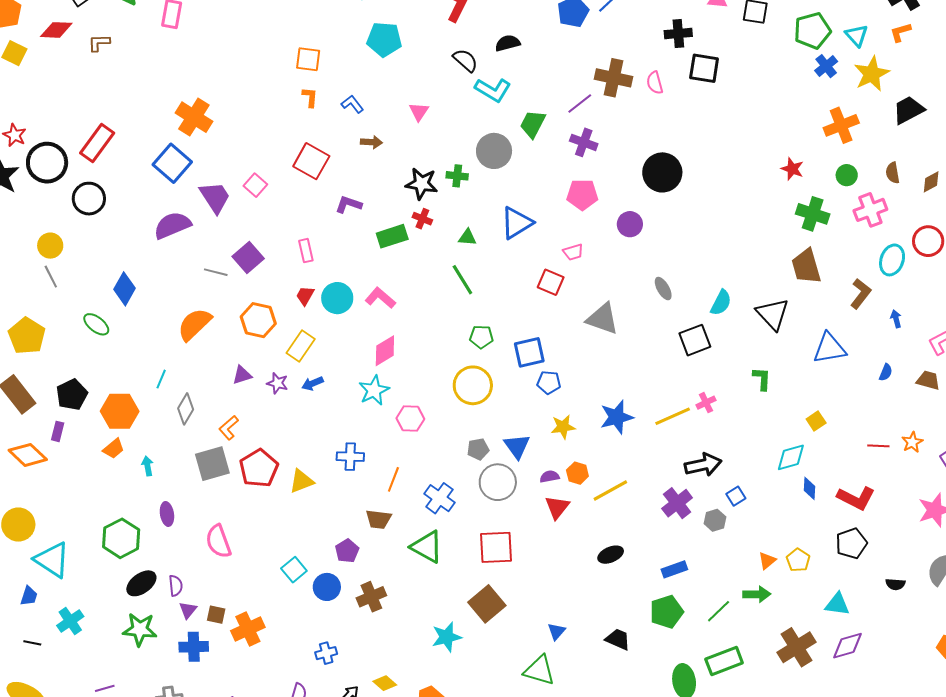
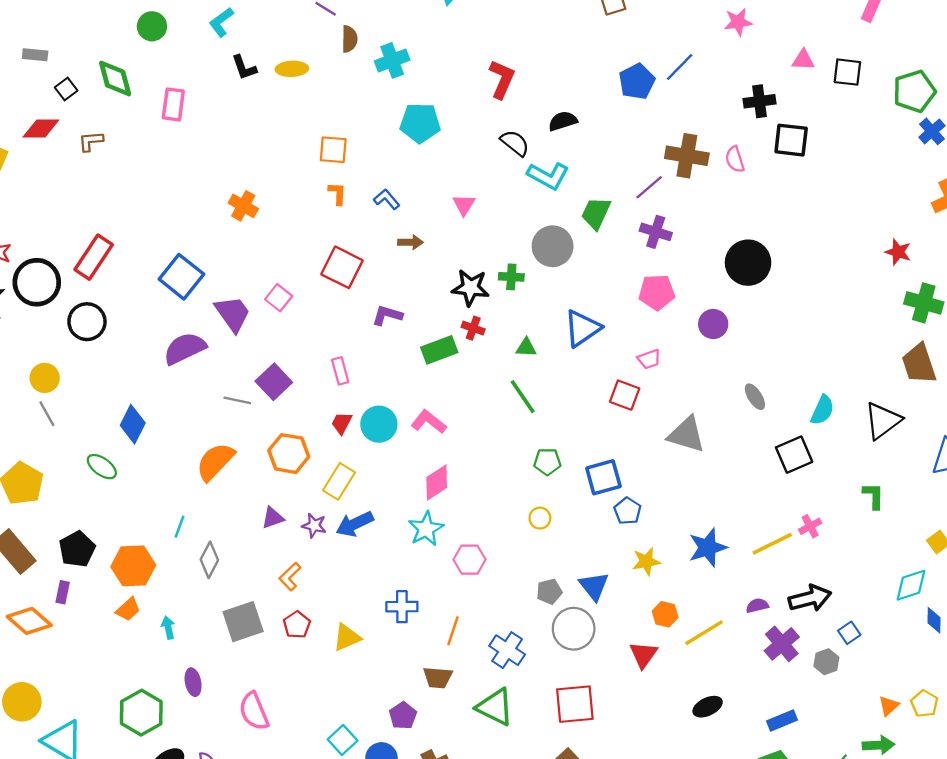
orange cross: (194, 117) -> (243, 206), moved, size x0.7
black triangle: (773, 314) -> (883, 421), turned 39
blue pentagon: (549, 382) -> (628, 511), turned 30
blue arrow: (313, 383) -> (355, 524), size x1.5
yellow circle: (473, 385) -> (540, 518), size x0.5
orange L-shape: (229, 428) -> (290, 577), moved
red pentagon: (259, 468) -> (297, 625), size x0.6
purple semicircle: (550, 477) -> (757, 606), moved

